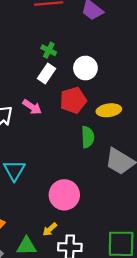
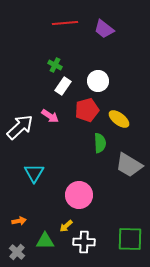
green cross: (49, 50) -> (55, 65), moved
yellow ellipse: (109, 110) -> (119, 119), turned 45

